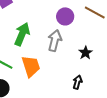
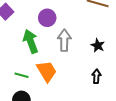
purple circle: (65, 16) -> (47, 18), moved
green arrow: (22, 34) -> (31, 41), turned -30

